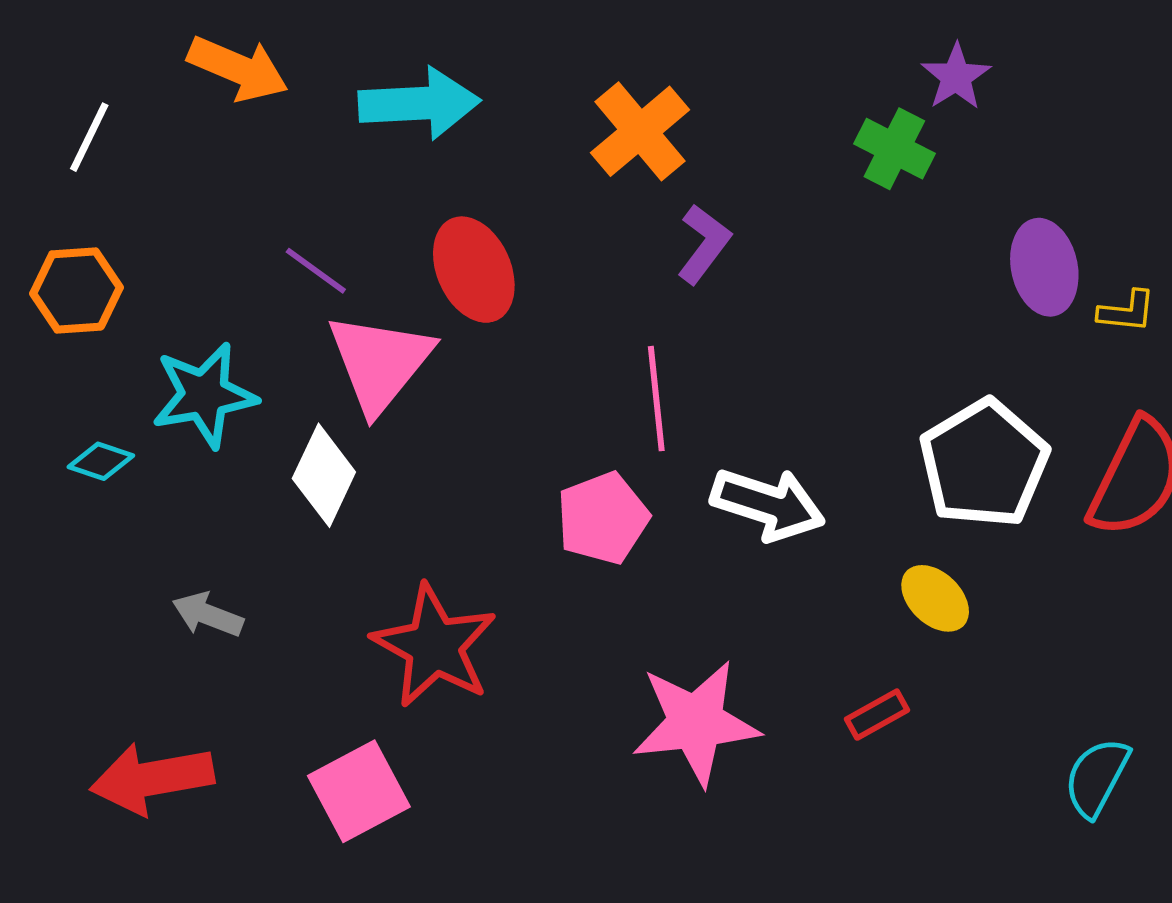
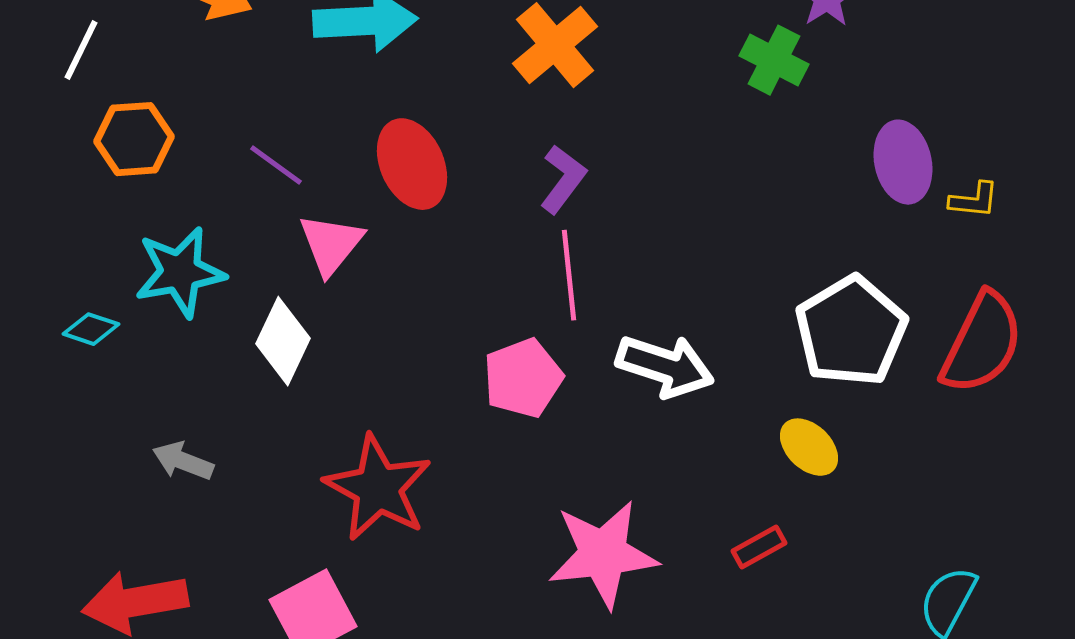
purple L-shape: (704, 244) -> (563, 179), moved
orange hexagon: (76, 290) -> (134, 139), moved
pink triangle: (380, 363) -> (331, 244), size x0.7

